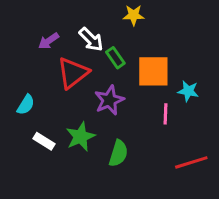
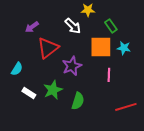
white arrow: (91, 39) -> (73, 26), moved
green rectangle: (115, 58) -> (111, 26), moved
cyan star: (188, 91) -> (124, 48), moved

